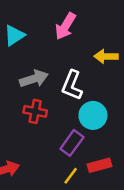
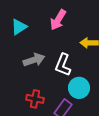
red cross: (35, 111) -> (35, 99), moved

